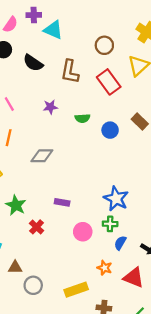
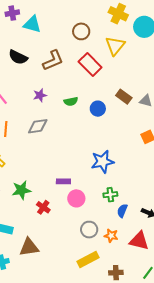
brown L-shape: (70, 72) -> (53, 60), turned -115
gray diamond: (42, 156) -> (38, 126), moved
blue star: (116, 199) -> (103, 162), moved, turned -30
green star: (16, 205) -> (21, 190), turned -30
pink circle: (83, 232) -> (76, 198), moved
brown triangle: (15, 267) -> (29, 247), size x1.5
gray circle: (33, 285) -> (89, 230), moved

